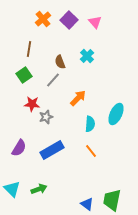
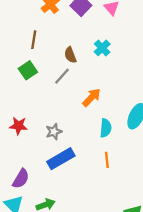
red star: (32, 104) -> (18, 126), moved
gray star: (46, 117) -> (54, 132), moved
purple semicircle: (19, 148) -> (21, 179), moved
orange line: (91, 151) -> (107, 160), turned 32

